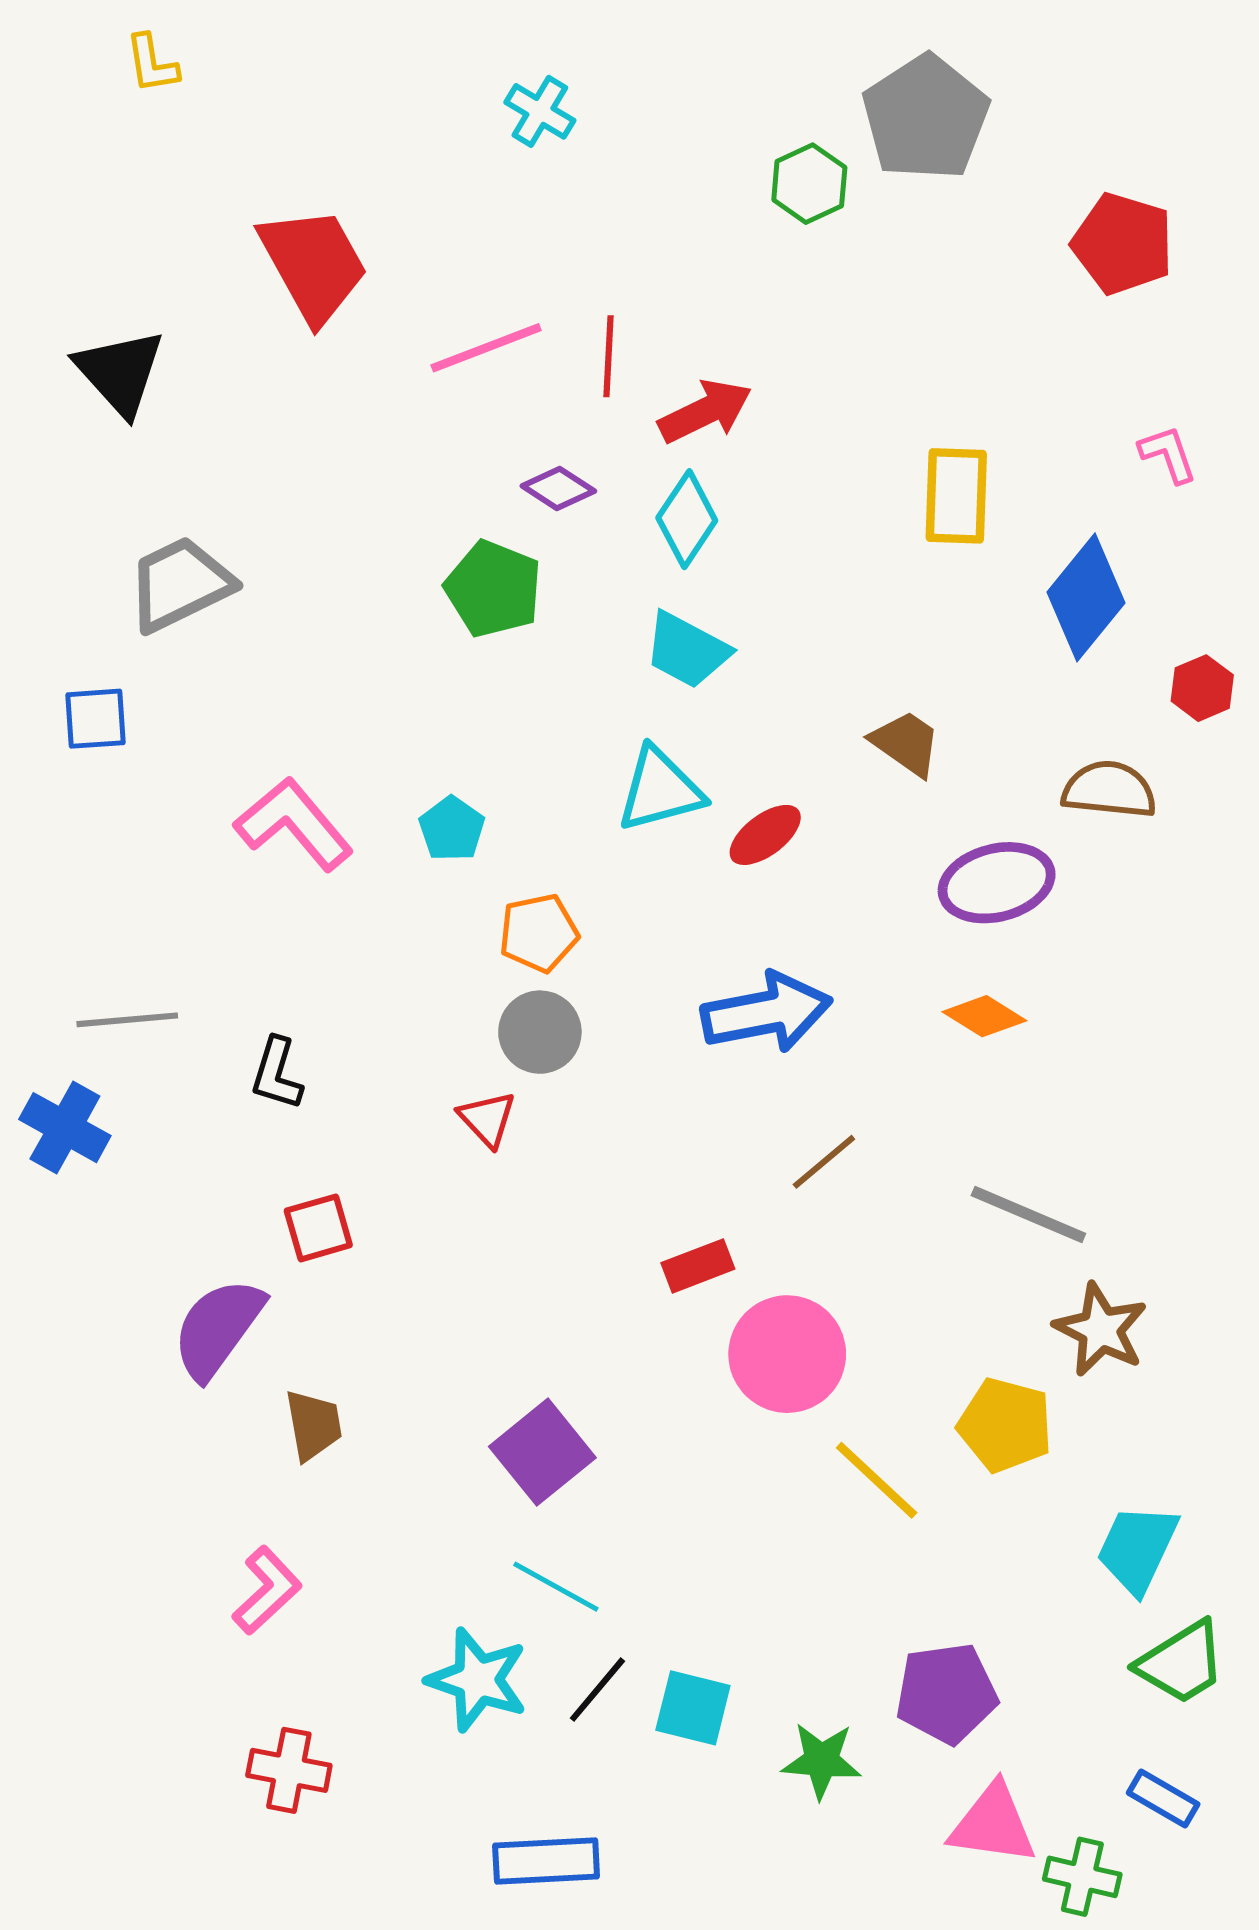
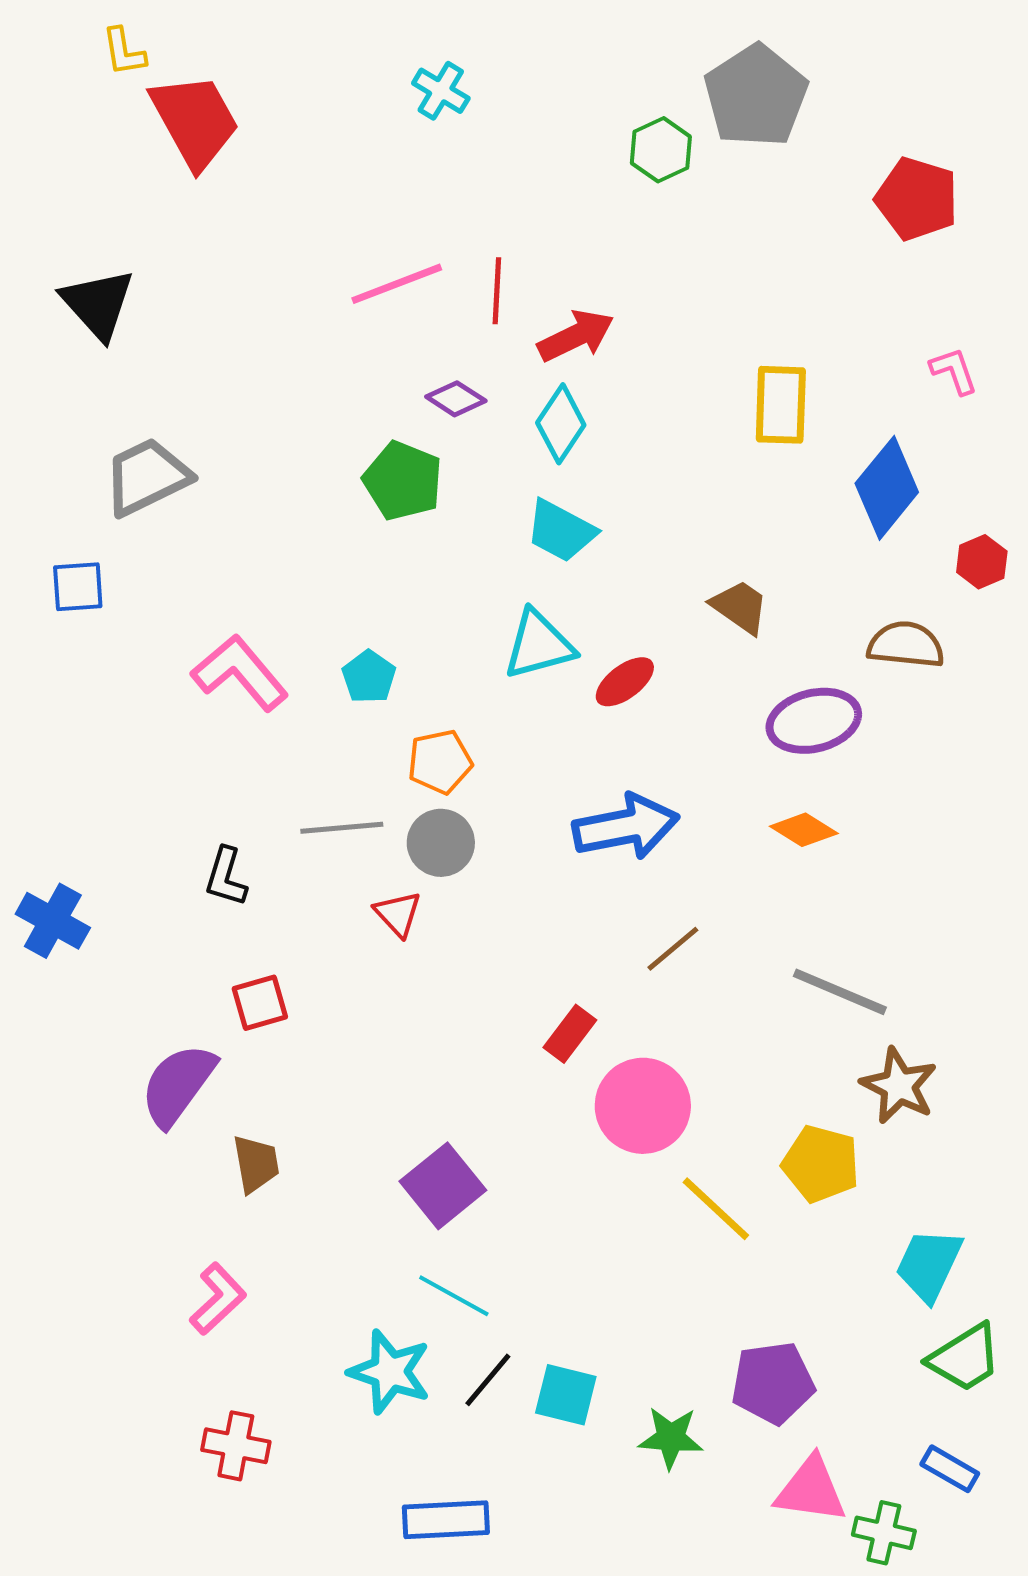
red trapezoid: (313, 264) -> (195, 121), moved
gray line: (127, 1020) -> (342, 828), moved
red rectangle: (698, 1266) -> (570, 1034), turned -32

